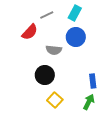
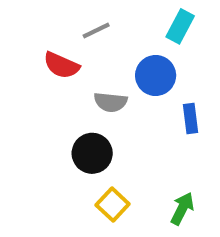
cyan rectangle: (75, 13) -> (180, 26), moved
red semicircle: (30, 32) -> (61, 65), turned 72
blue rectangle: (93, 81) -> (190, 118), moved

